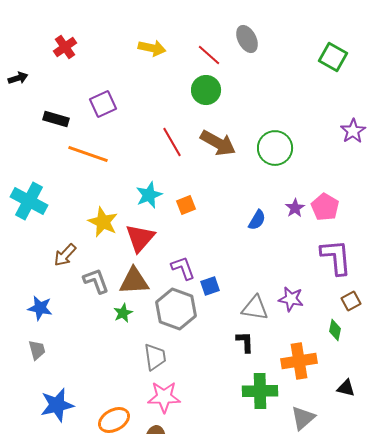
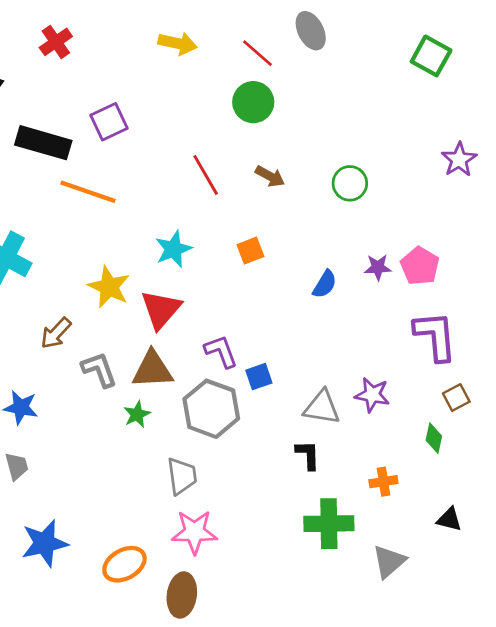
black rectangle: (56, 119) -> (43, 143), size x1.5
brown arrow: (218, 143) -> (270, 176), size x0.6
green circle: (275, 148) -> (350, 183), size x0.7
orange square: (186, 205) -> (250, 251), moved
purple star: (295, 208) -> (378, 267), turned 30
orange cross: (299, 361) -> (383, 482), size x0.6

